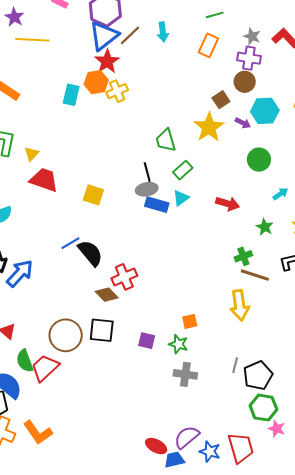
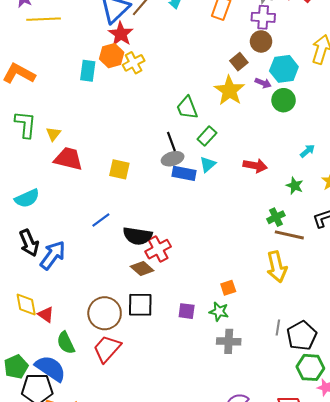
green circle: (259, 160) -> (284, 100), moved
black semicircle: (90, 253) -> (138, 236), moved, turned 144
red trapezoid: (45, 368) -> (107, 349), moved

